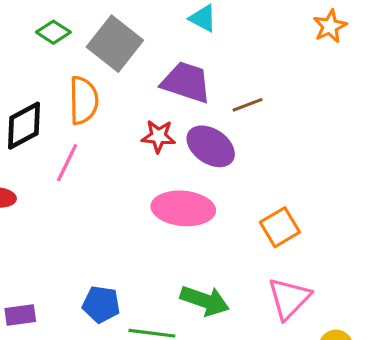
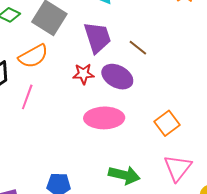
purple trapezoid: (186, 82) -> (97, 37), turned 60
orange semicircle: (84, 100) -> (33, 56), turned 68
brown line: (248, 105) -> (138, 48), turned 66

